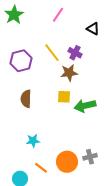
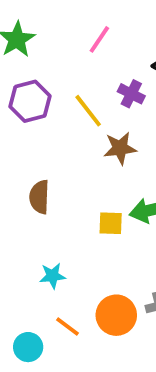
purple cross: (75, 53) -> (131, 94), moved
purple hexagon: (21, 61) -> (30, 101), moved
yellow square: (64, 97) -> (111, 223), moved

